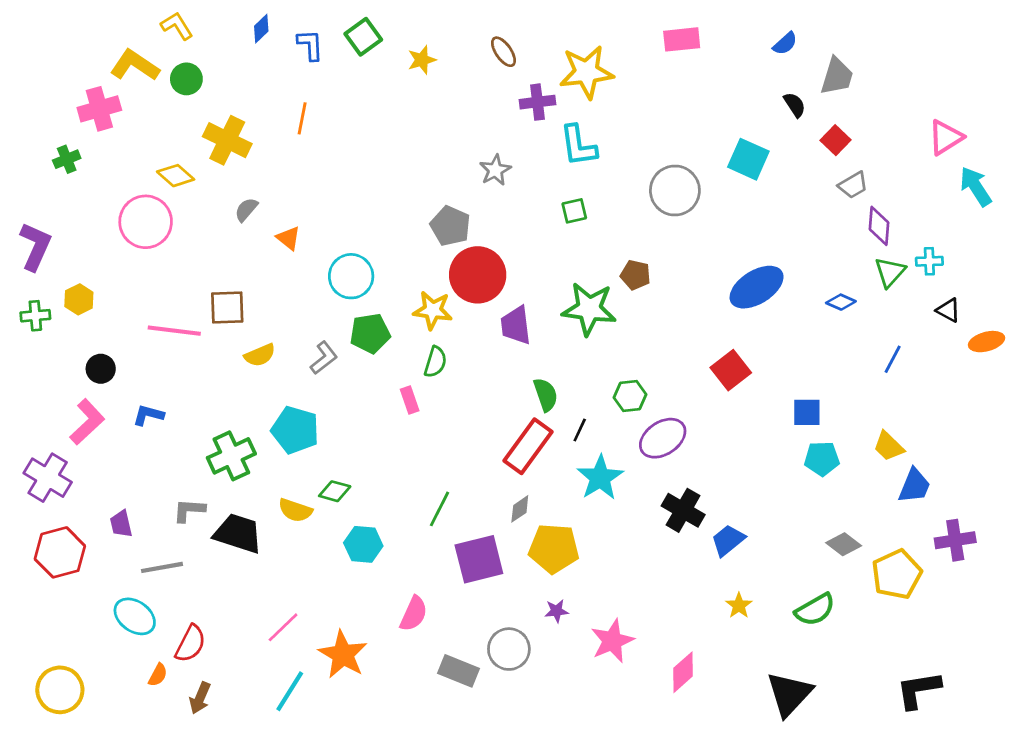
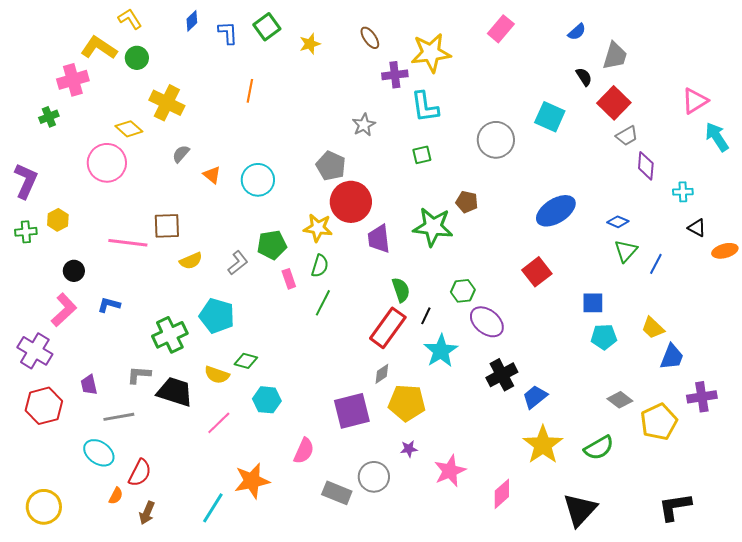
pink rectangle: (682, 39) -> (501, 29), turned -44
orange line: (302, 118) -> (250, 91), moved
red square: (835, 140) -> (614, 103), size x1.5
green triangle: (890, 272) -> (626, 251), moved
cyan circle: (351, 276) -> (258, 180), moved
pink rectangle: (410, 400) -> (289, 279), moved
purple ellipse: (663, 438) -> (487, 322), turned 72
green line: (440, 509) -> (323, 303), moved
black cross: (683, 510) -> (502, 375), turned 32
yellow star: (739, 606) -> (543, 445), size x2.0
pink line: (283, 627) -> (219, 423), moved
orange star: (343, 655) -> (252, 481), turned 30

